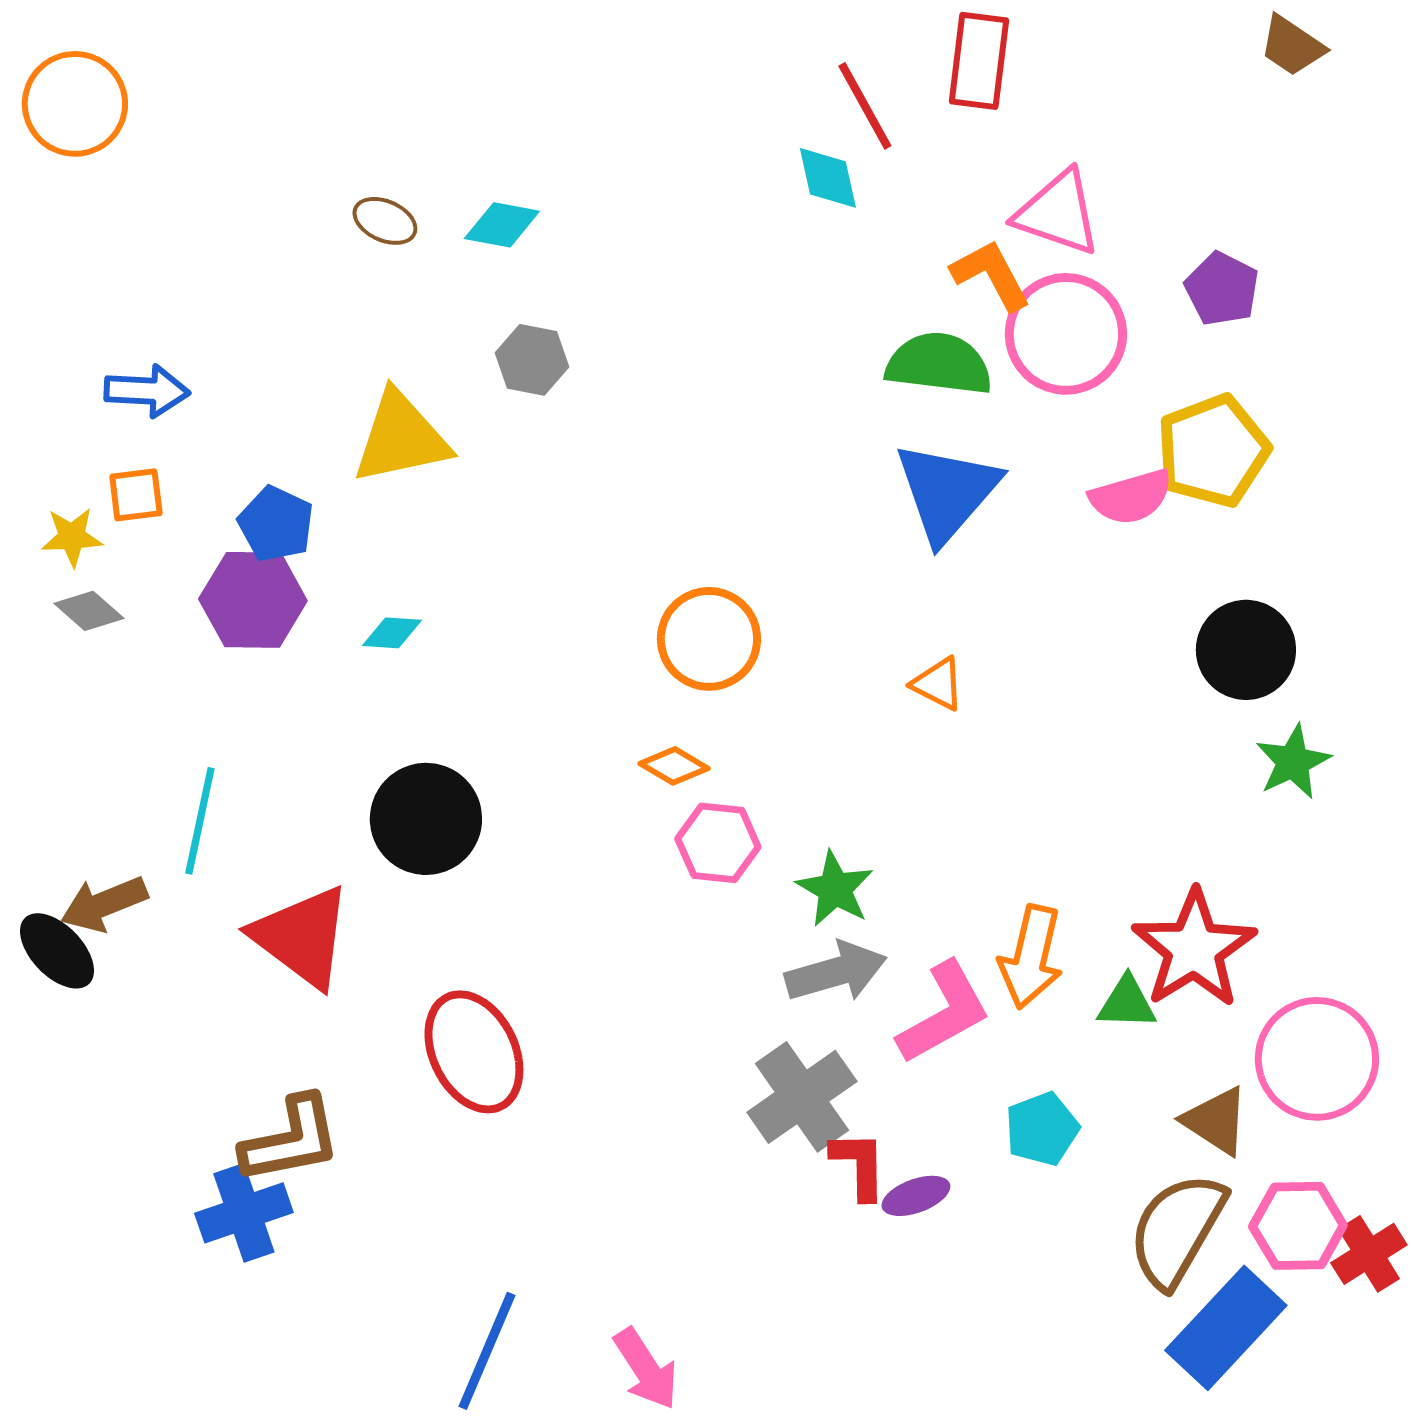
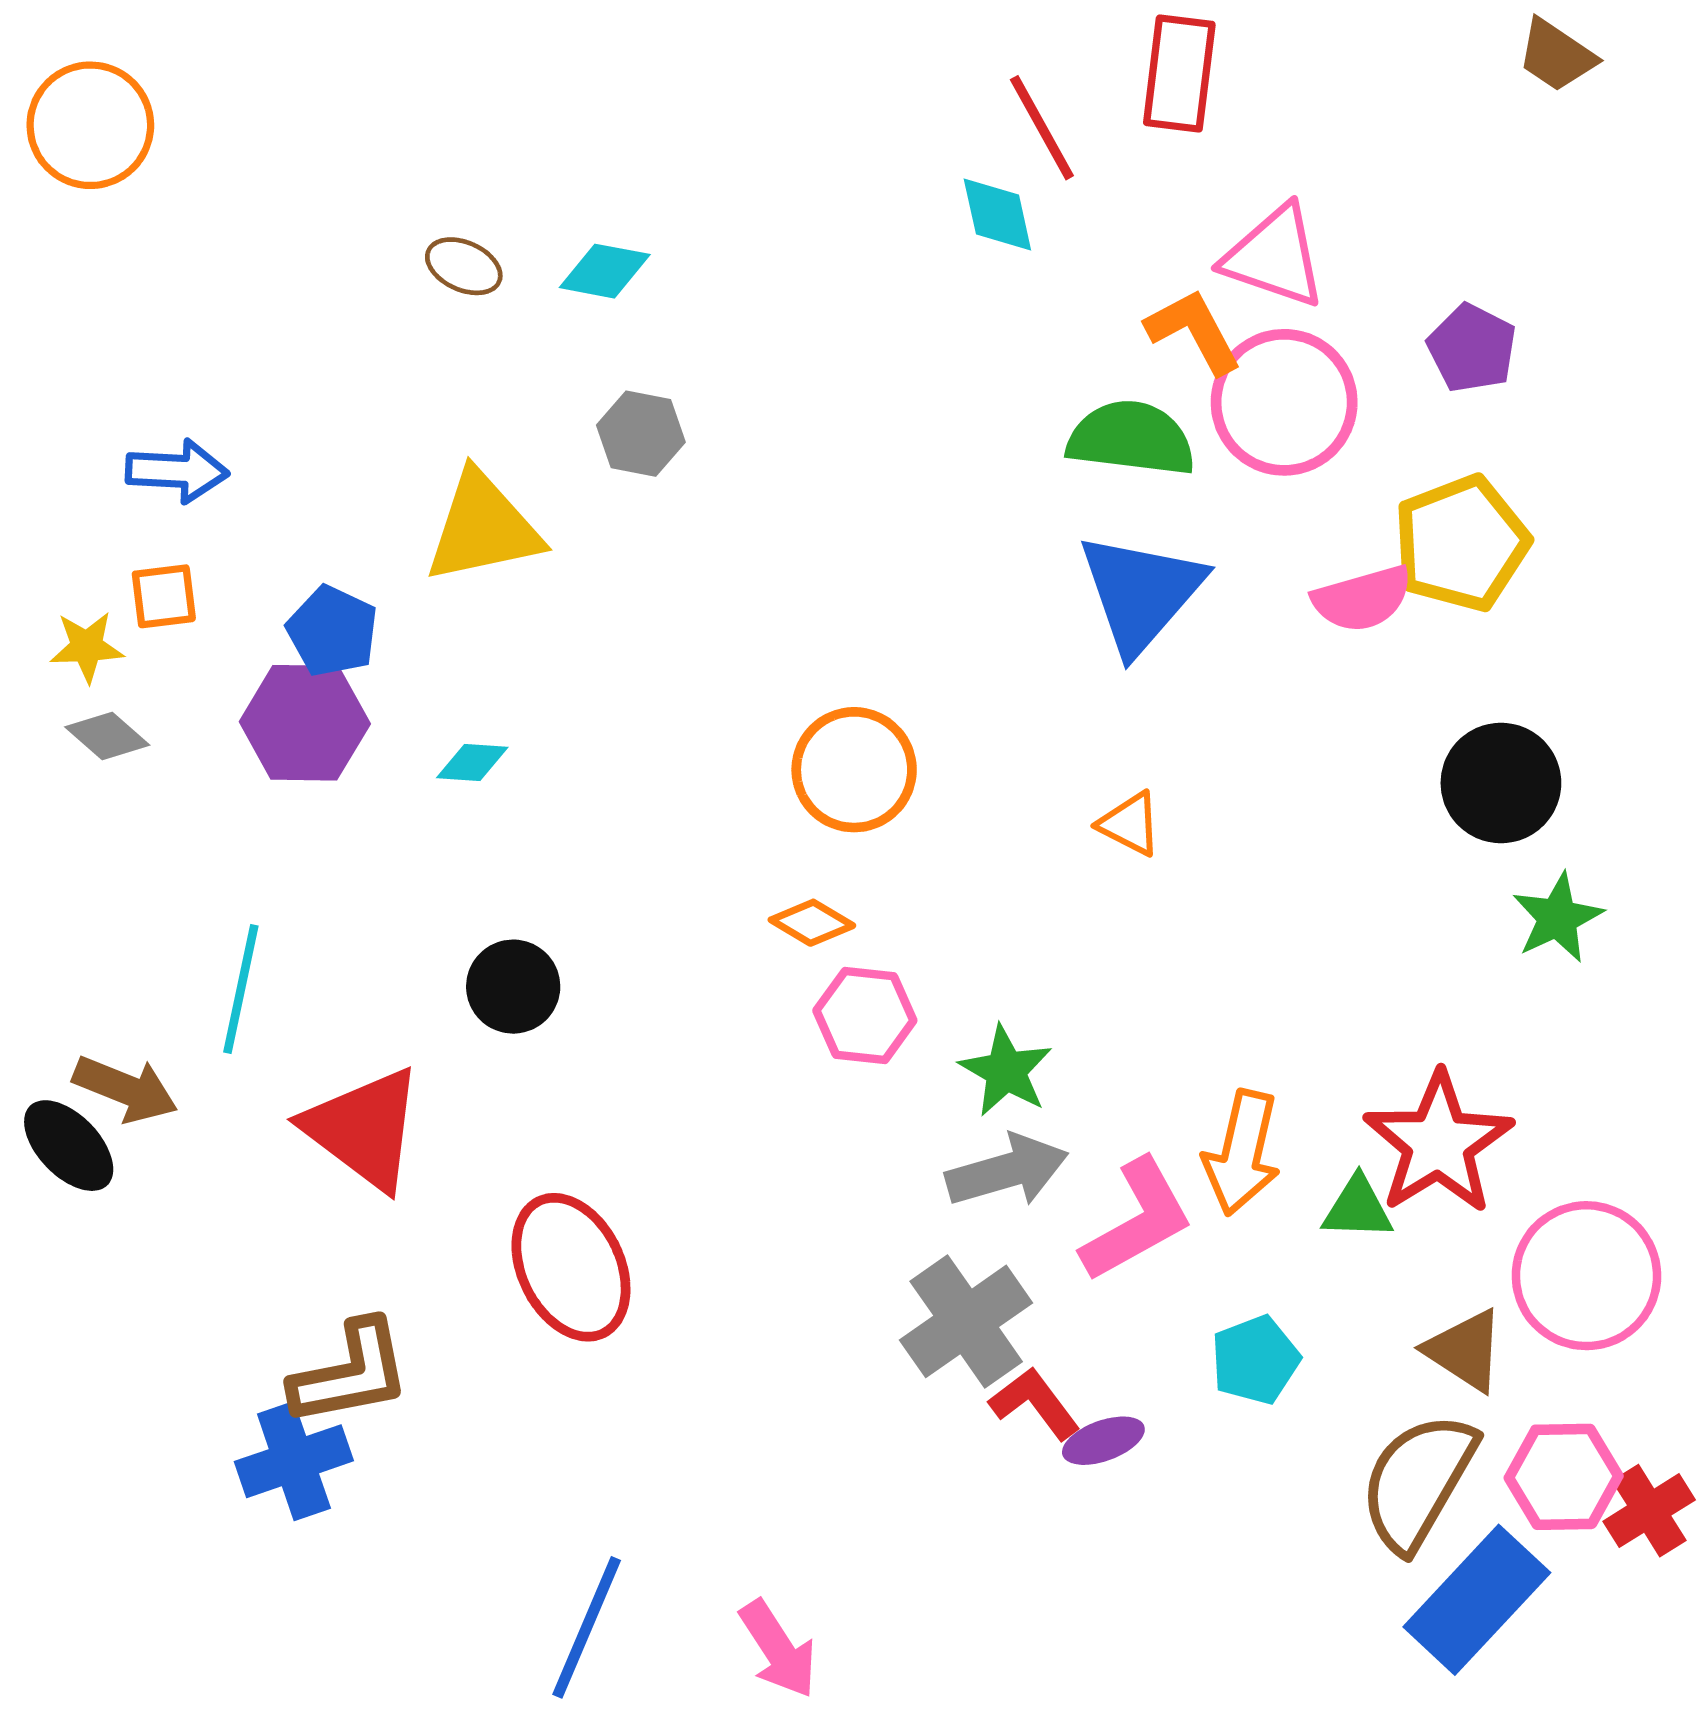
black circle: (426, 819) -> (513, 987), size x0.7
brown arrow: (104, 904) -> (125, 1089), turned -136
red L-shape: (859, 1165) -> (1035, 1403), turned -36

